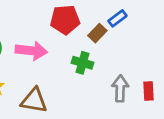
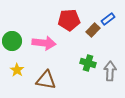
green cross: (82, 63) -> (88, 63), moved

